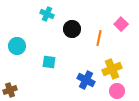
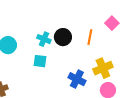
cyan cross: (47, 14) -> (44, 39), moved
black circle: (72, 29) -> (63, 37), moved

